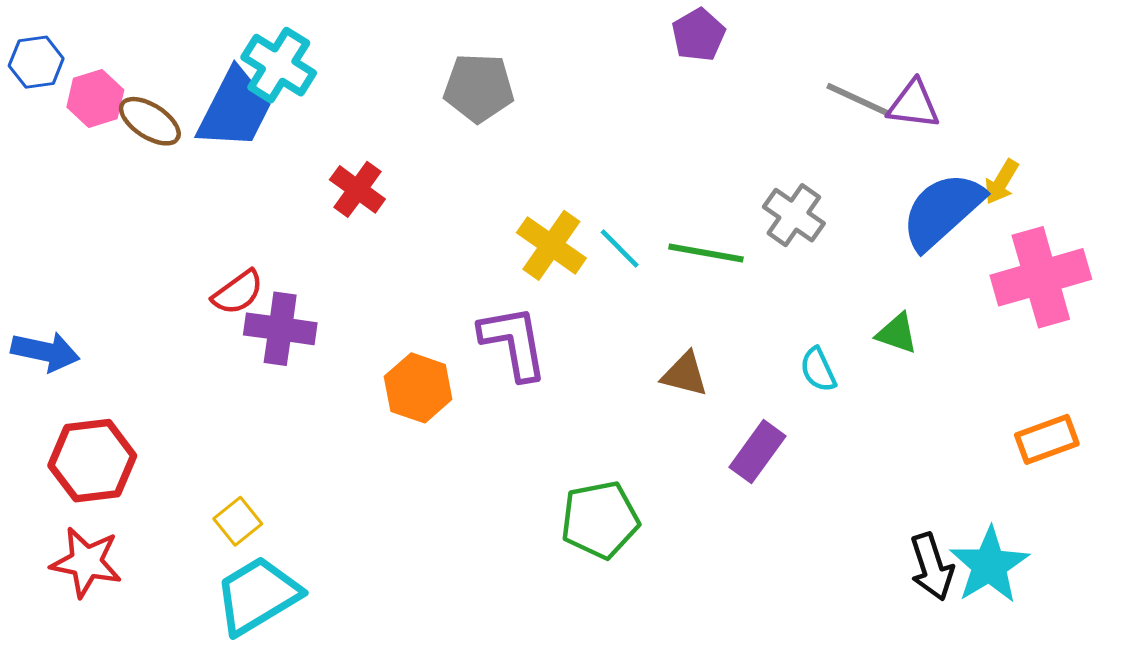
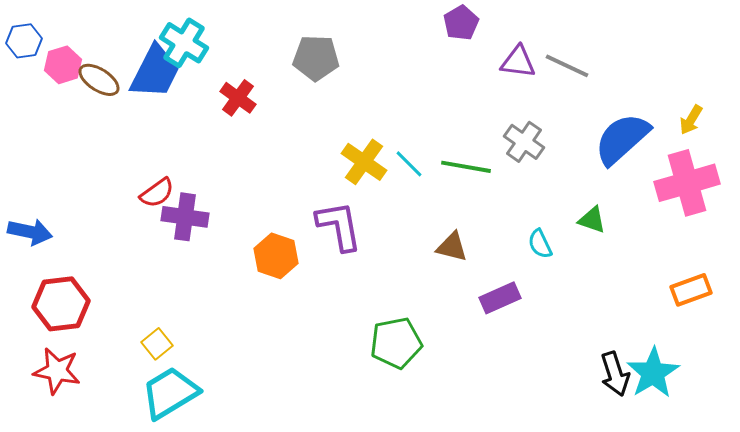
purple triangle: (914, 105) -> (518, 62), moved
yellow arrow: (1001, 182) -> (691, 120), moved
red cross: (357, 189) -> (238, 98), moved
purple rectangle: (757, 452) -> (500, 298), turned 30

